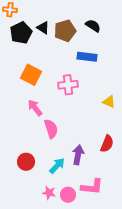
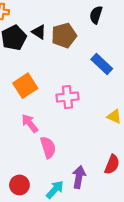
black semicircle: (93, 26) -> (96, 15), moved, turned -105
blue rectangle: (87, 57) -> (102, 64), moved, turned 36
orange square: (31, 75) -> (25, 86), turned 30

